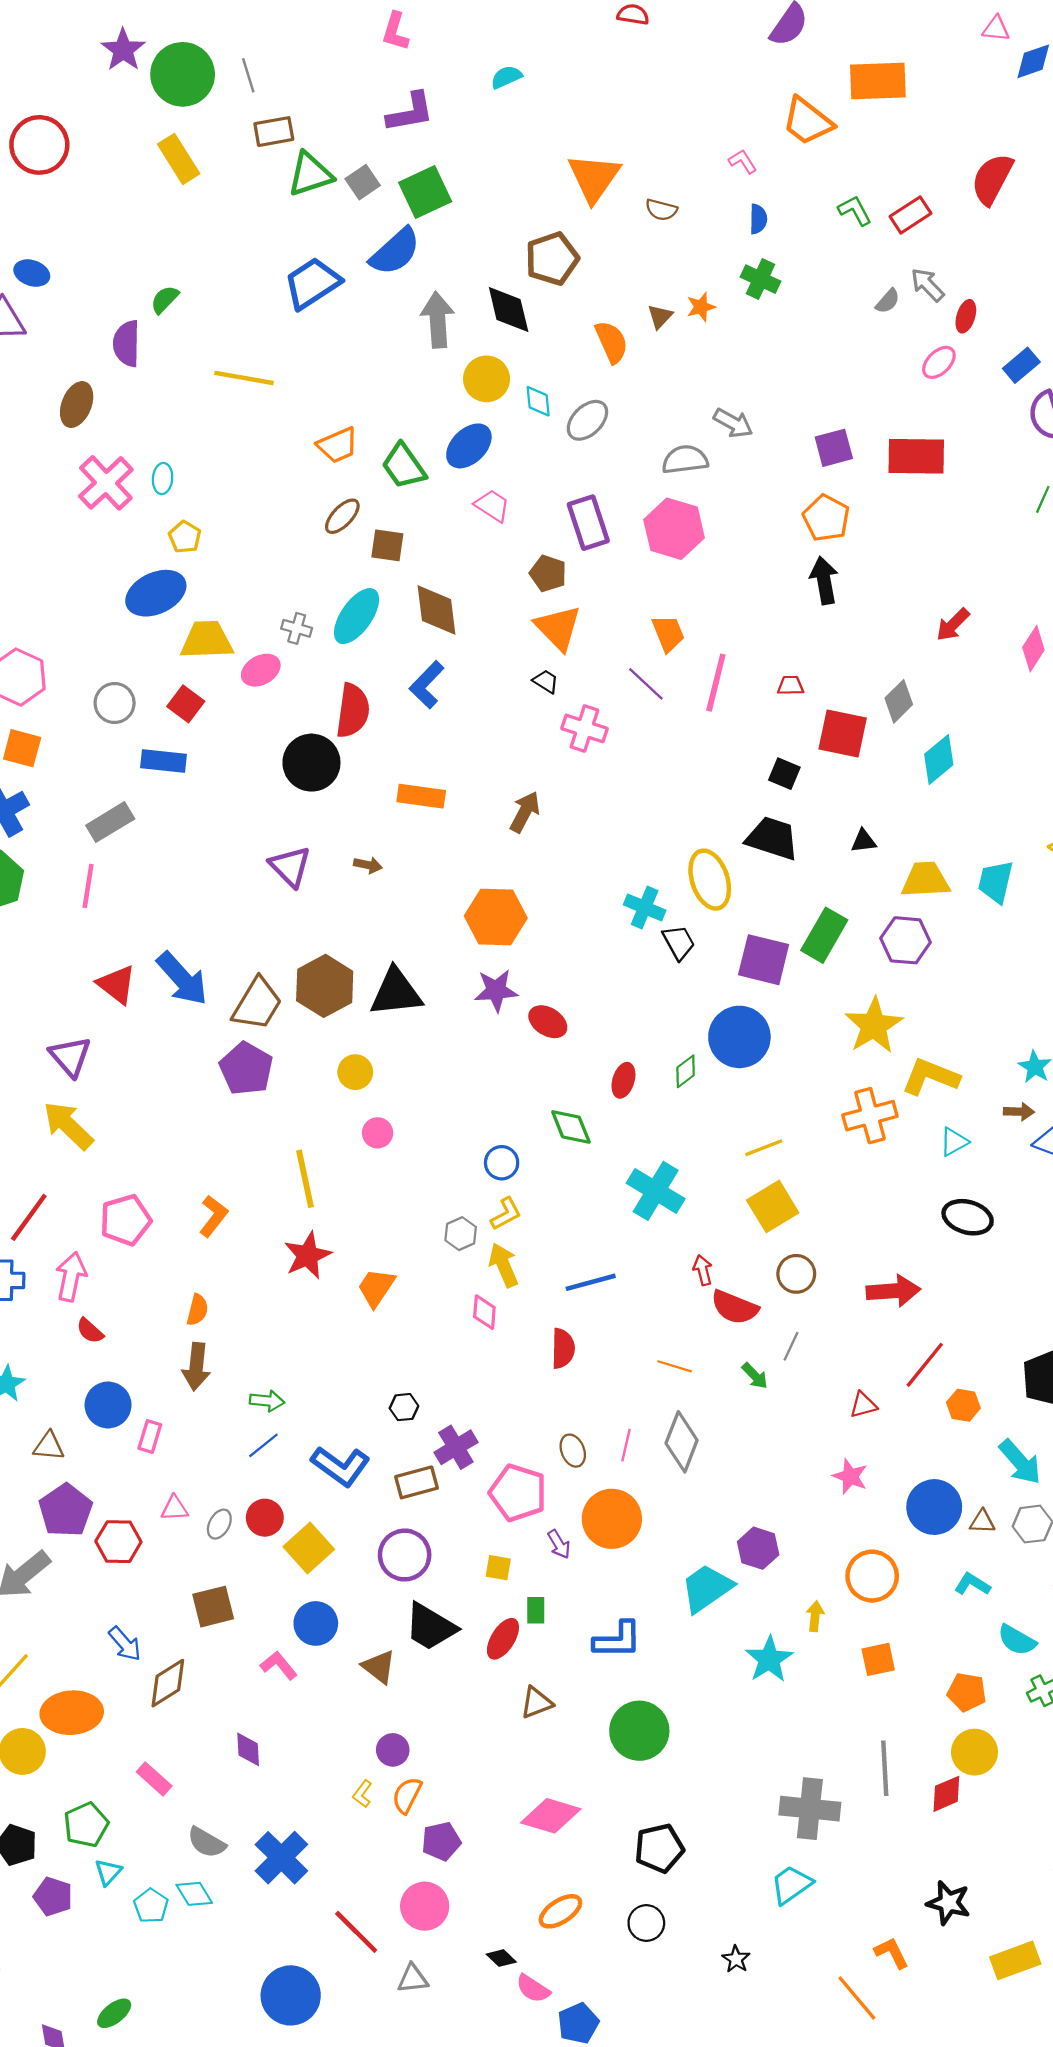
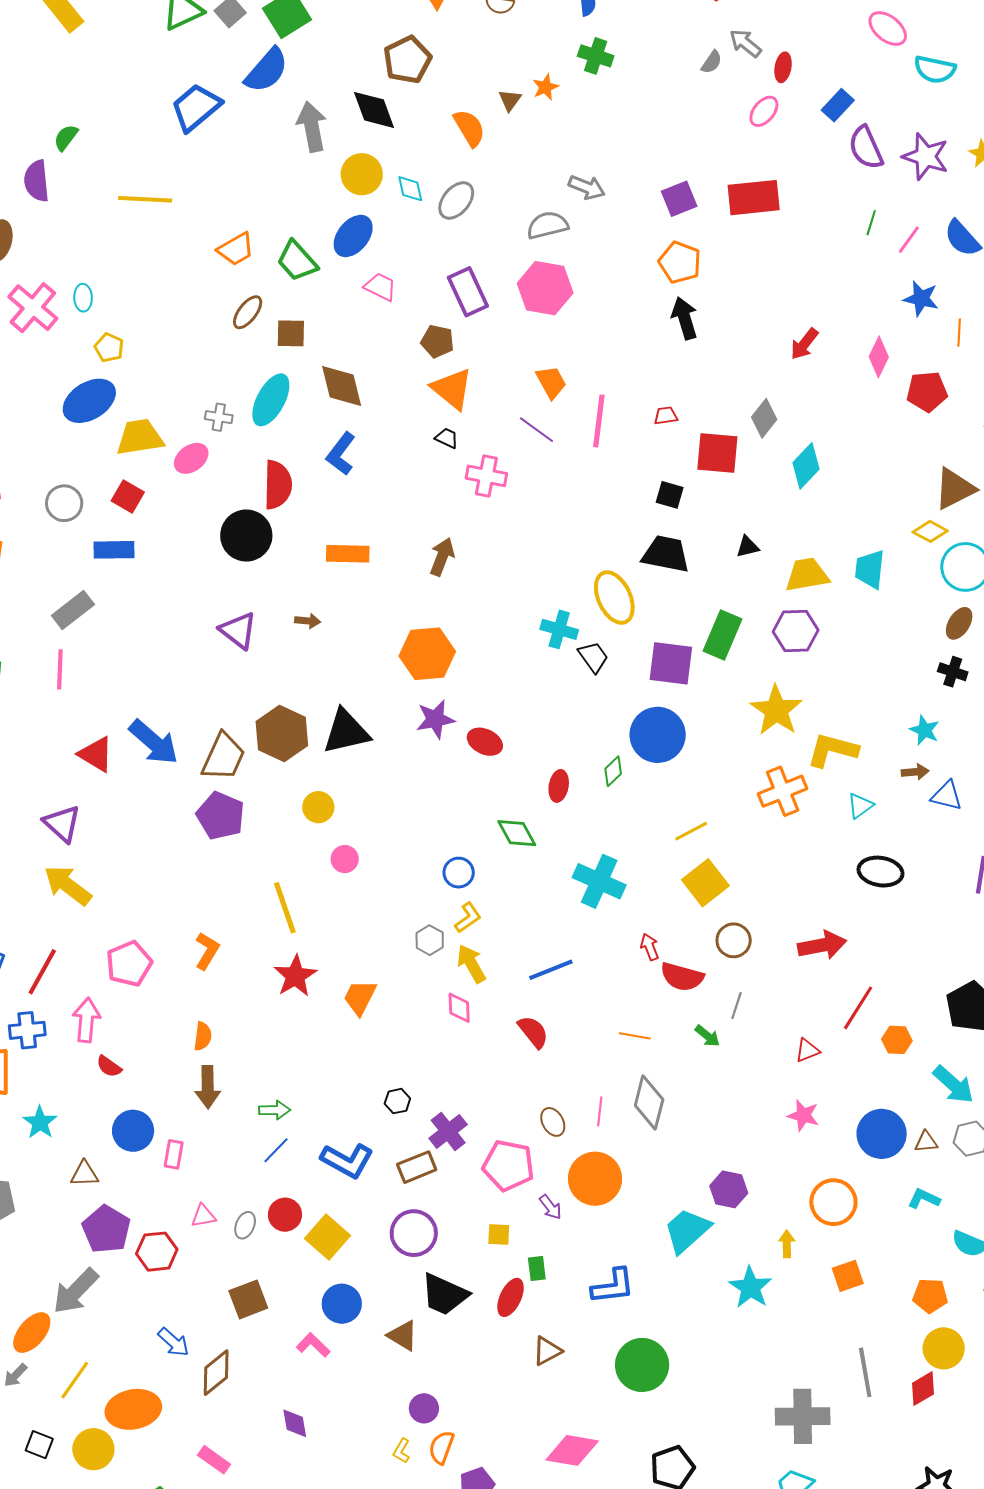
red semicircle: (563, 1348) -> (533, 1032), turned -33

